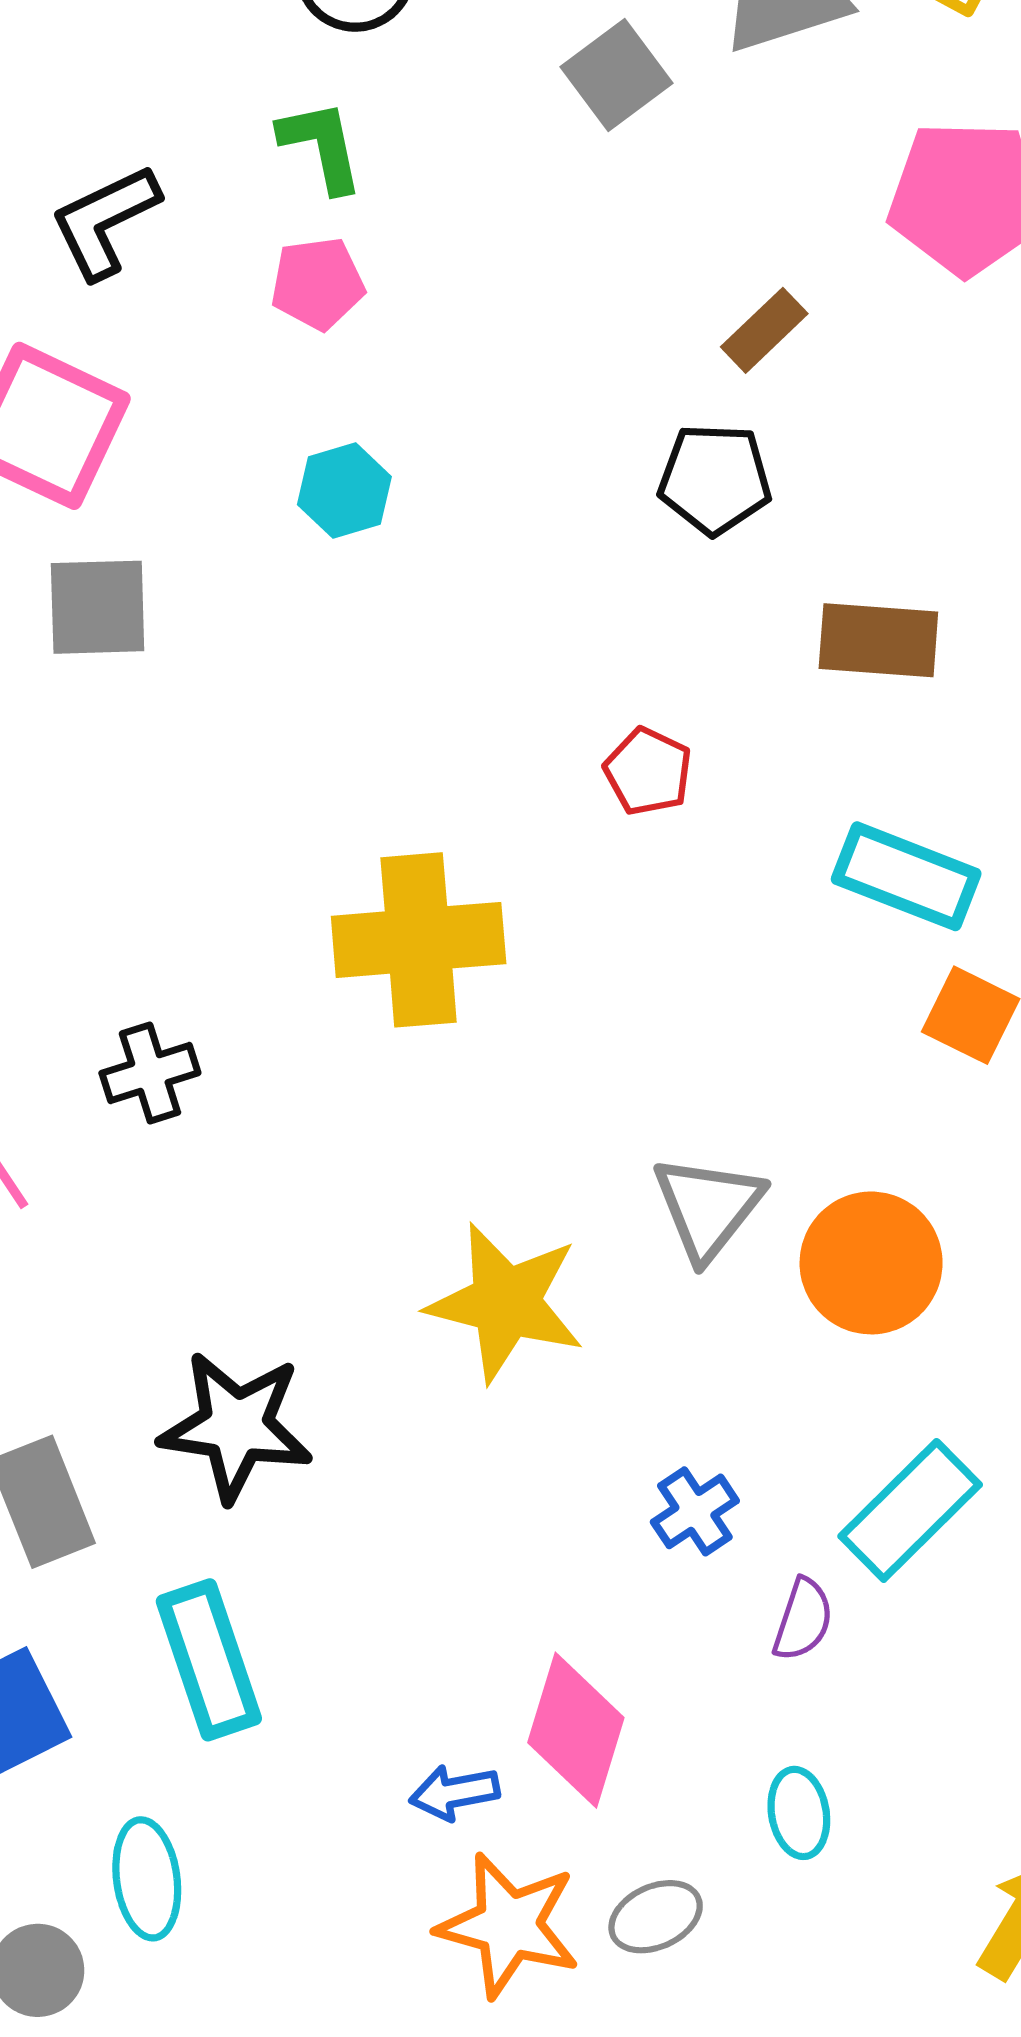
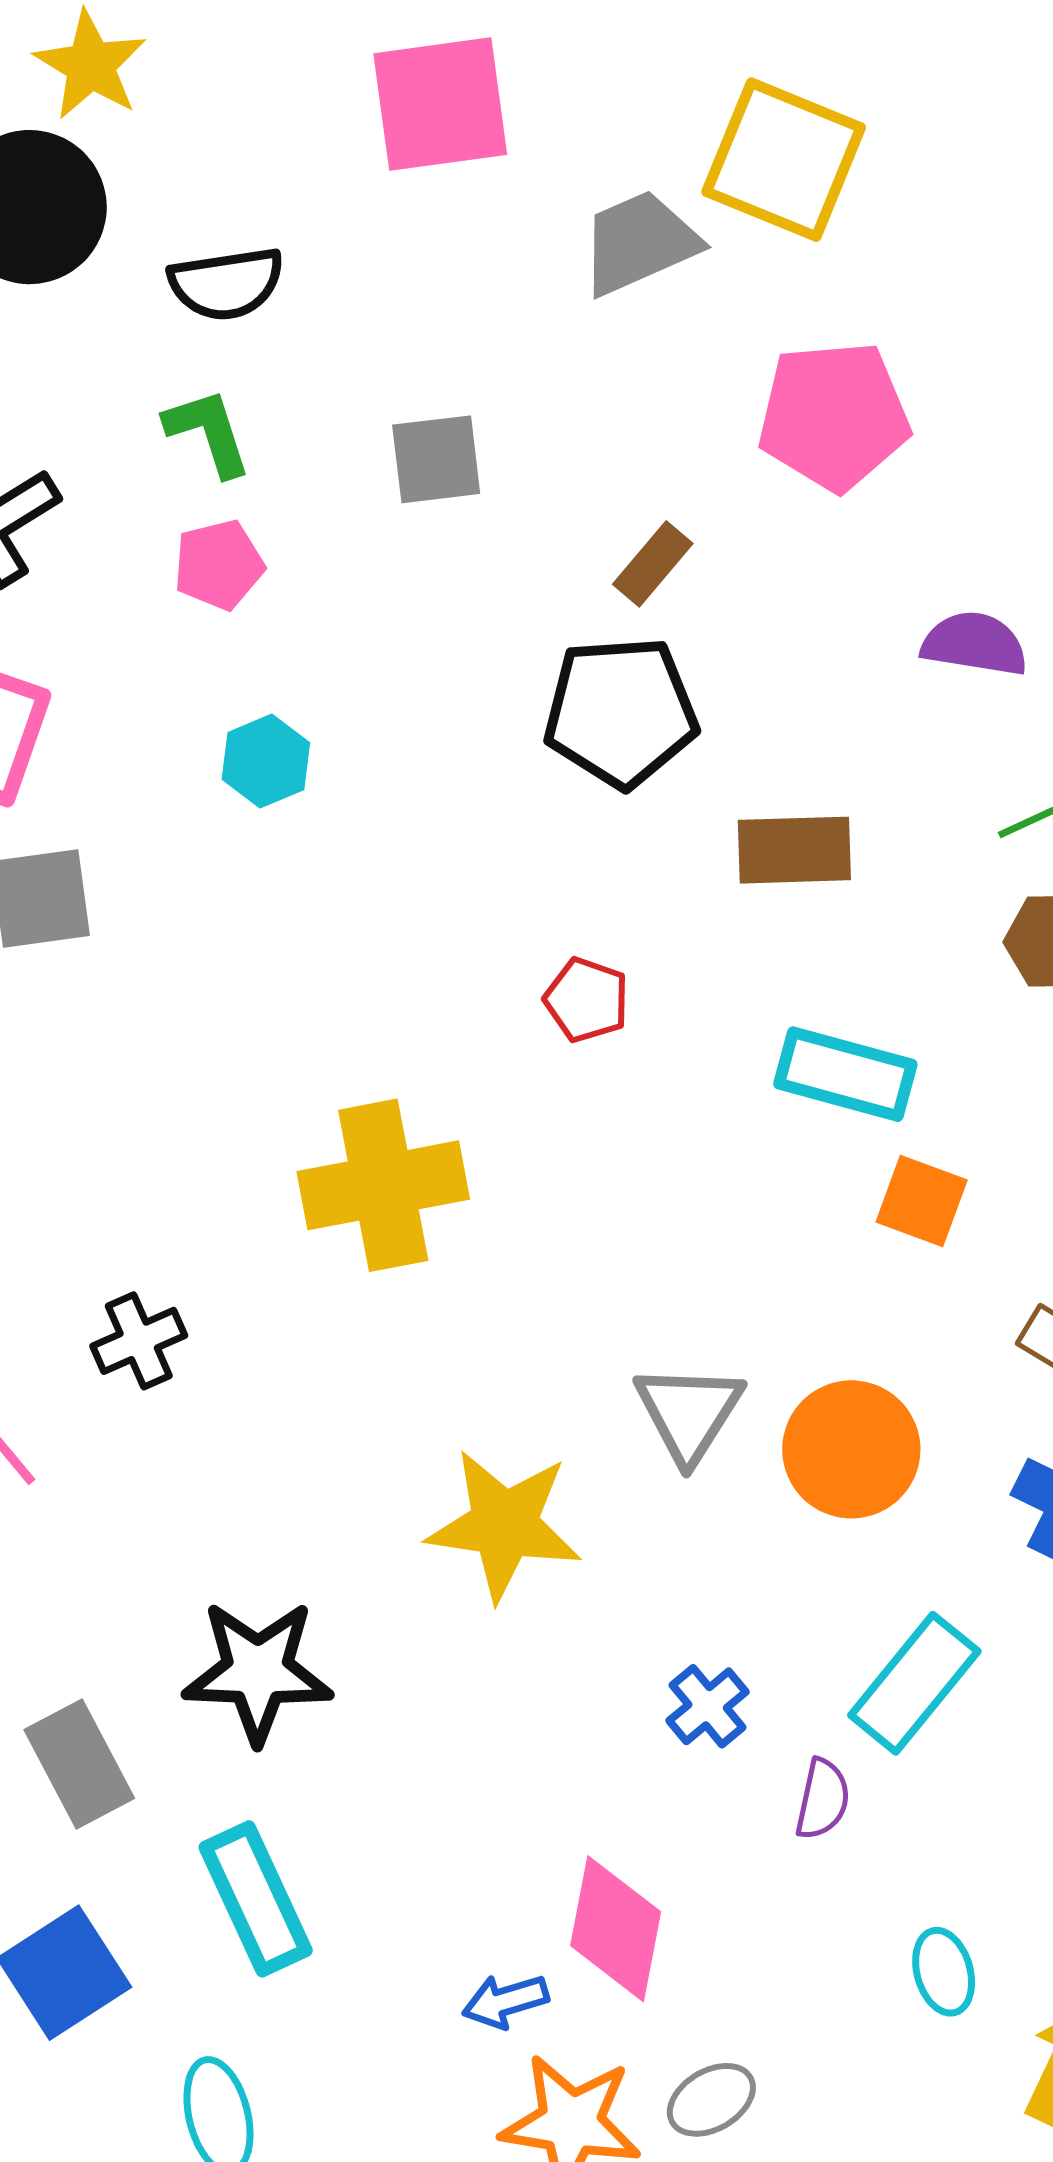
gray square: (617, 75) -> (436, 459), moved, turned 36
black pentagon: (715, 479) -> (621, 712), size x1.4
cyan ellipse: (799, 1813) -> (944, 1972), moved

